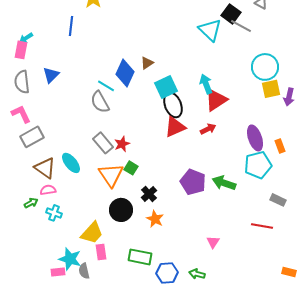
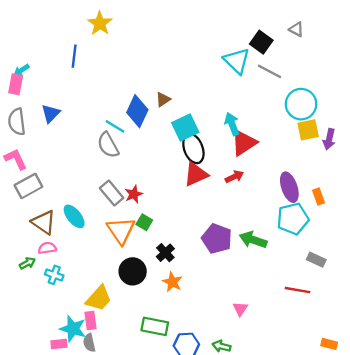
gray line: (241, 26) -> (269, 71), moved
pink rectangle: (101, 252) -> (90, 321), moved

